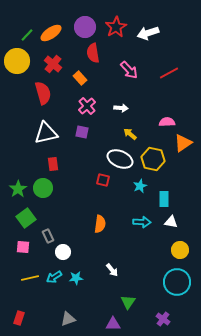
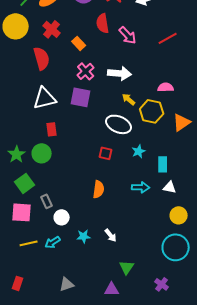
red semicircle: (93, 53) -> (103, 23), moved
white arrow: (121, 108) -> (120, 73), size x1.6
purple square: (82, 132) -> (81, 97), size x1.5
orange triangle: (183, 143) -> (182, 122), moved
yellow hexagon: (153, 159) -> (152, 111), moved
red square: (103, 180) -> (106, 153), moved
pink square: (23, 247) -> (22, 212), size x1.5
cyan star: (76, 278) -> (84, 236), moved

